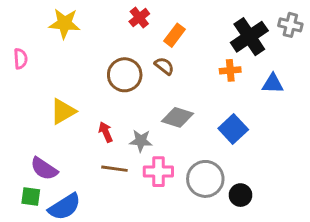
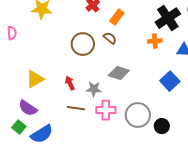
yellow triangle: (63, 111) -> (35, 79), moved
blue square: (233, 129) -> (170, 81), moved
green square: (31, 197) -> (19, 127), turned 32

